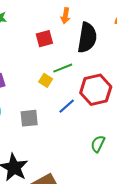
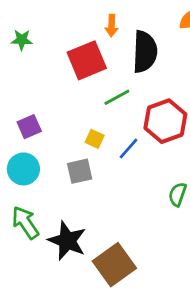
red square: (44, 39) -> (87, 60), size x1.6
yellow square: (46, 80) -> (95, 139), moved

